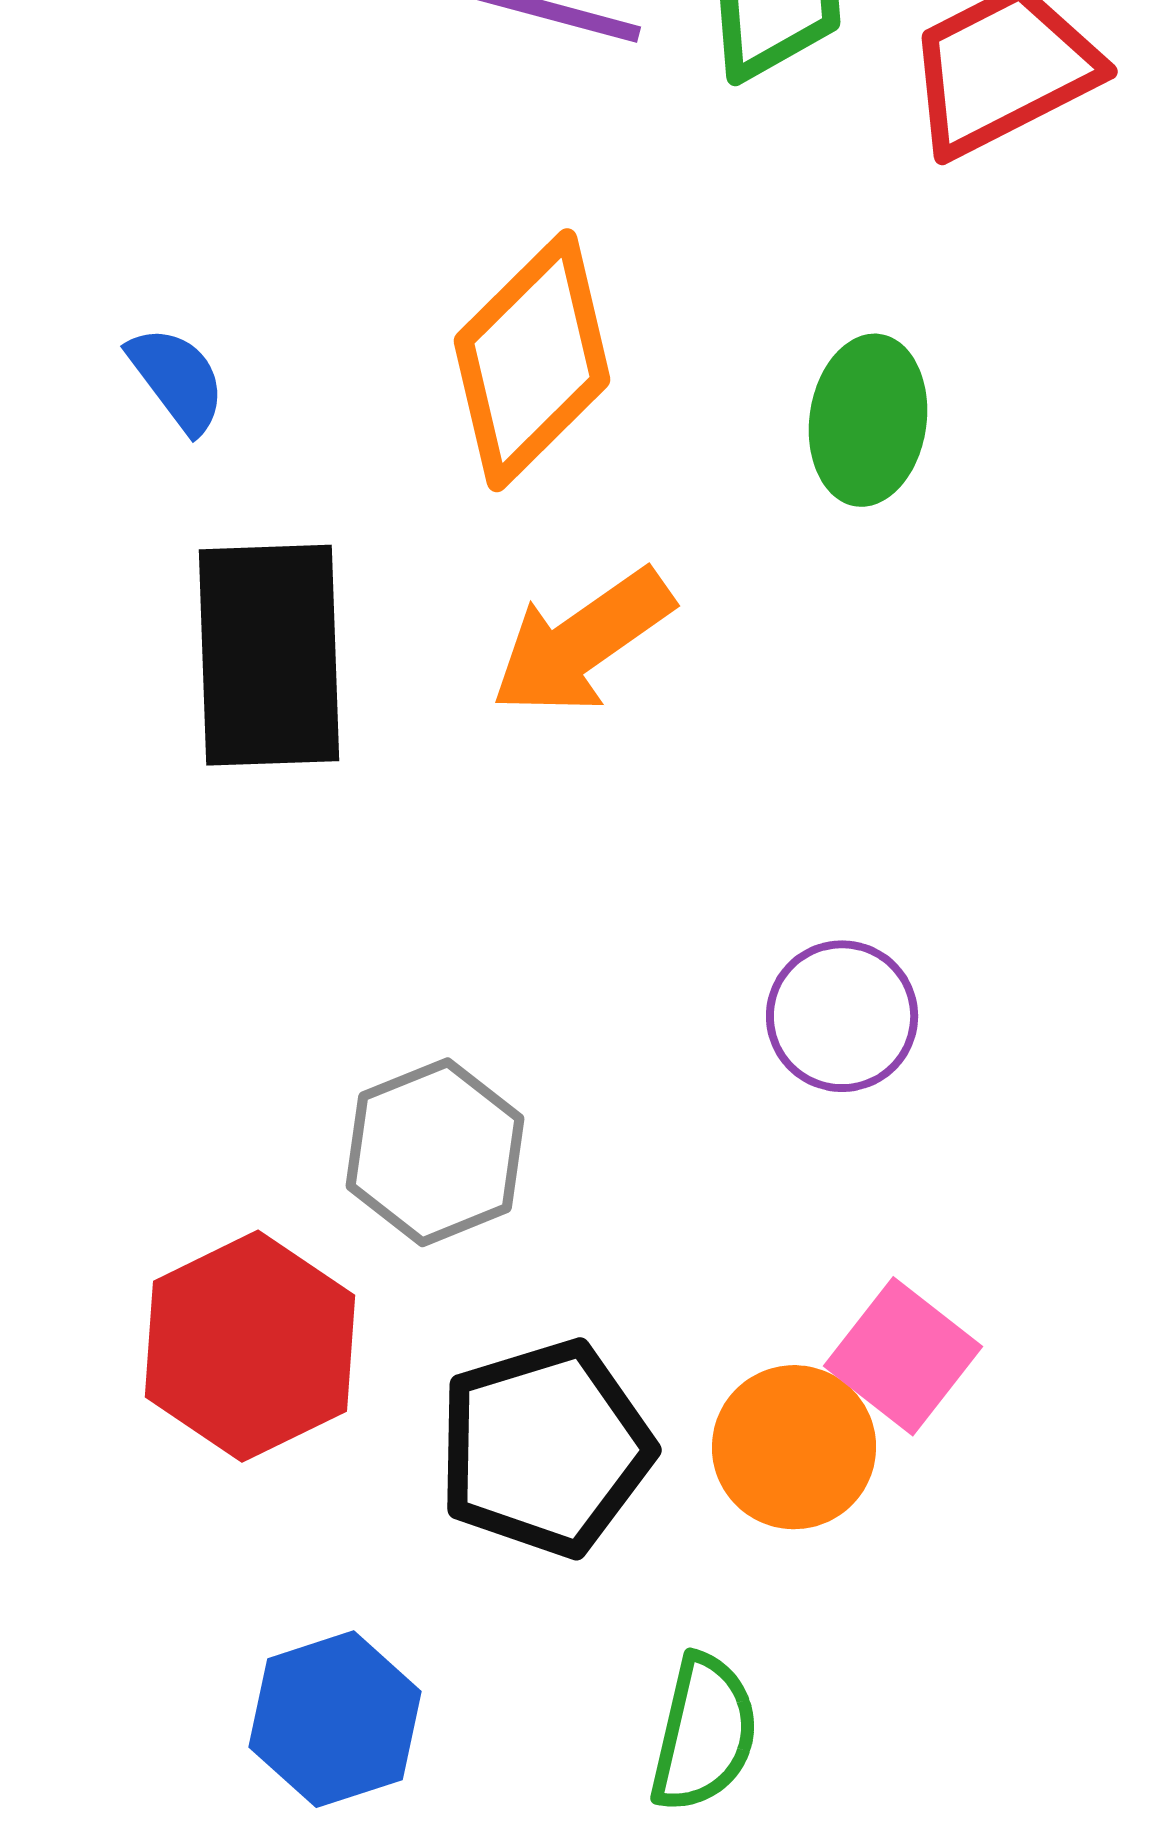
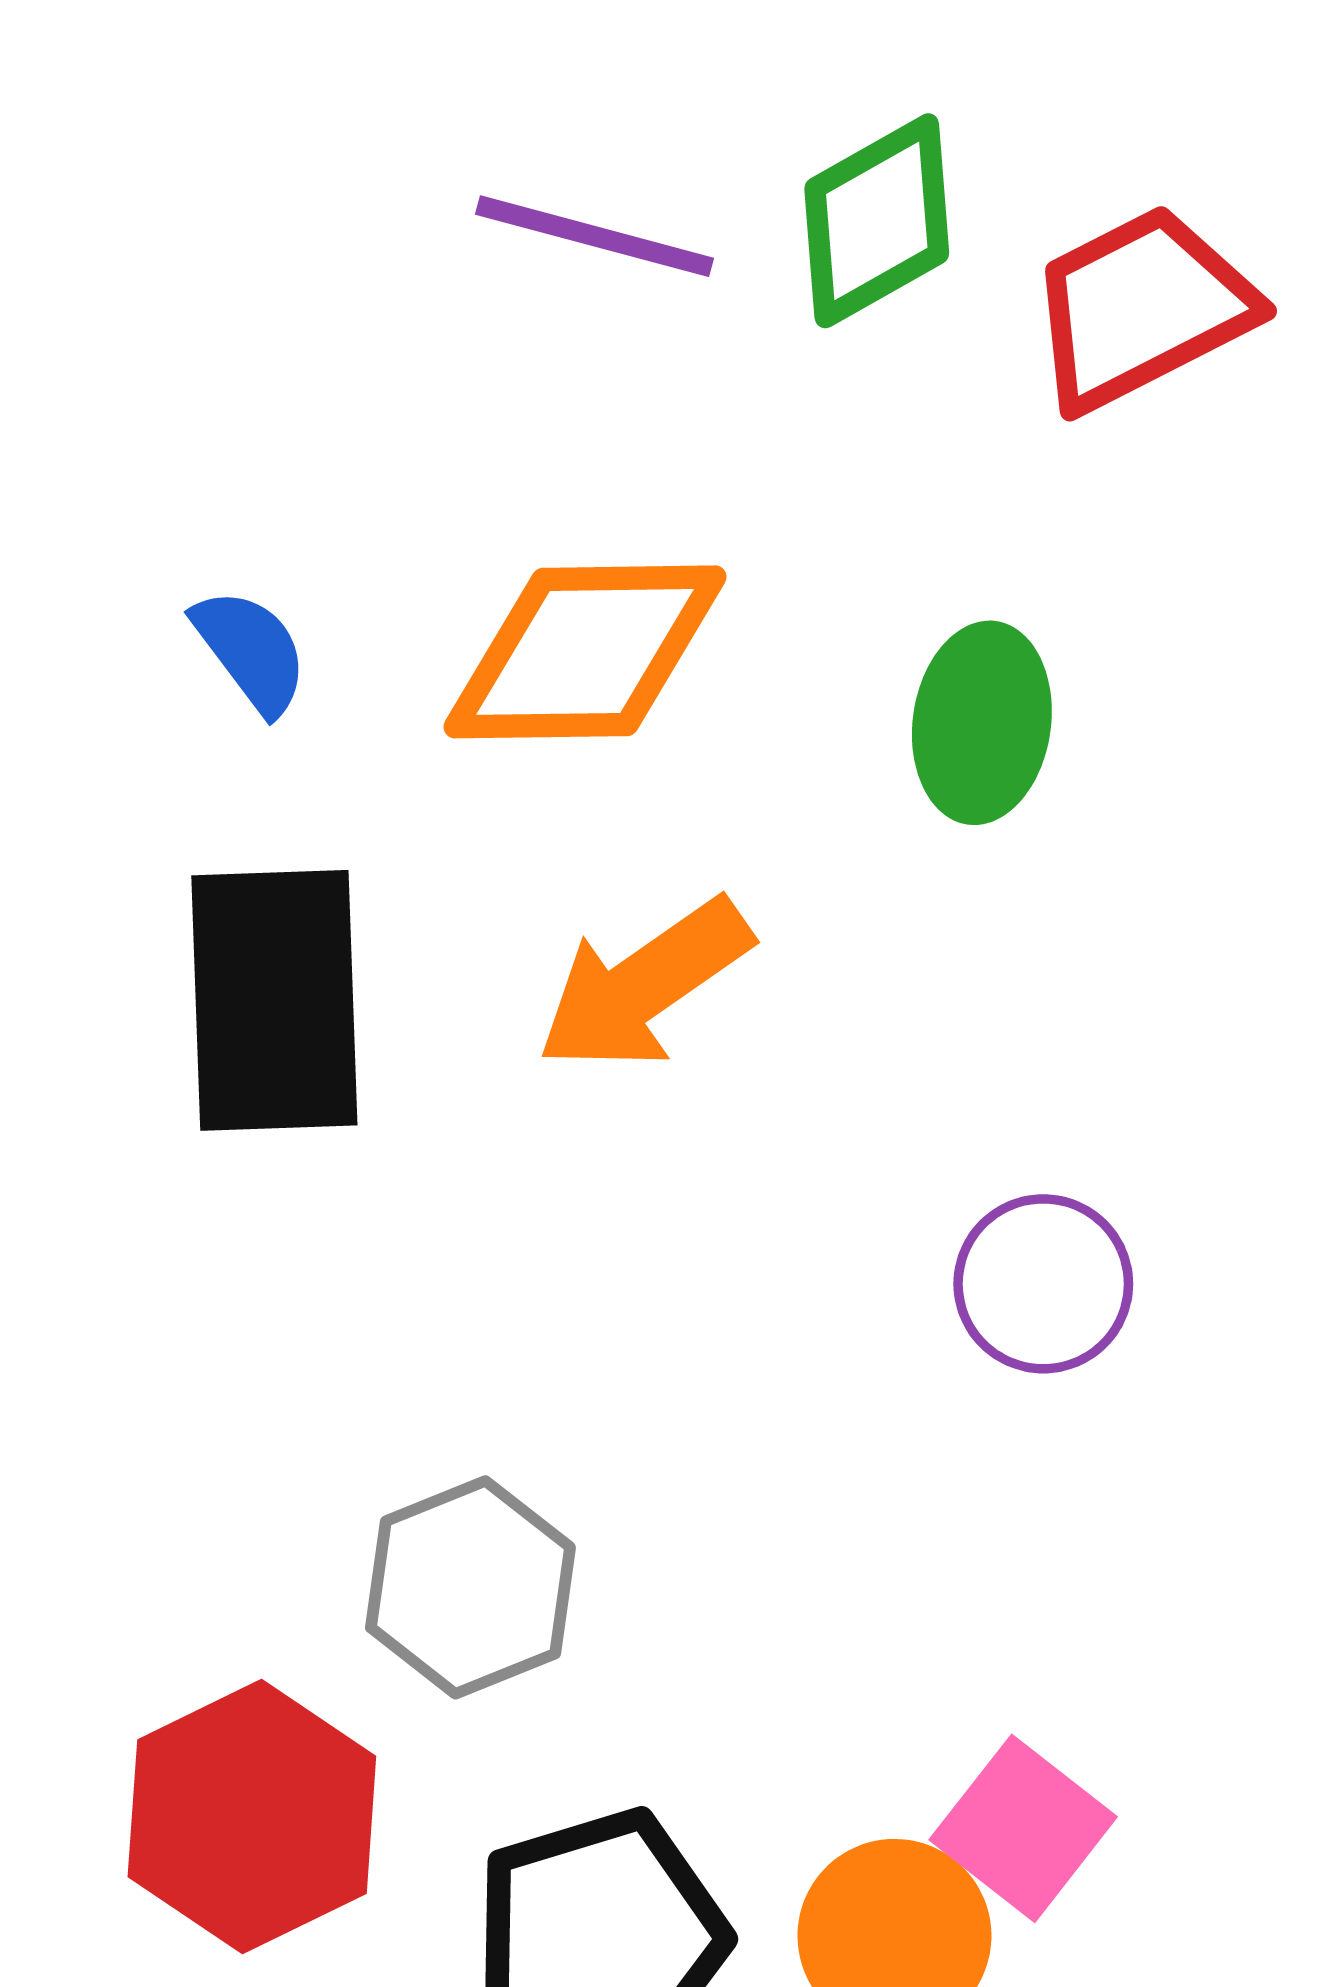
orange diamond: (532, 360) -> (585, 652), turned 44
blue semicircle: (177, 379) -> (251, 651), moved
purple circle: (842, 1016) -> (1043, 1284), moved

